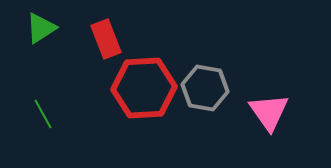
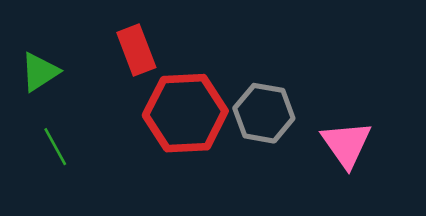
green triangle: (41, 28) -> (40, 72), moved

